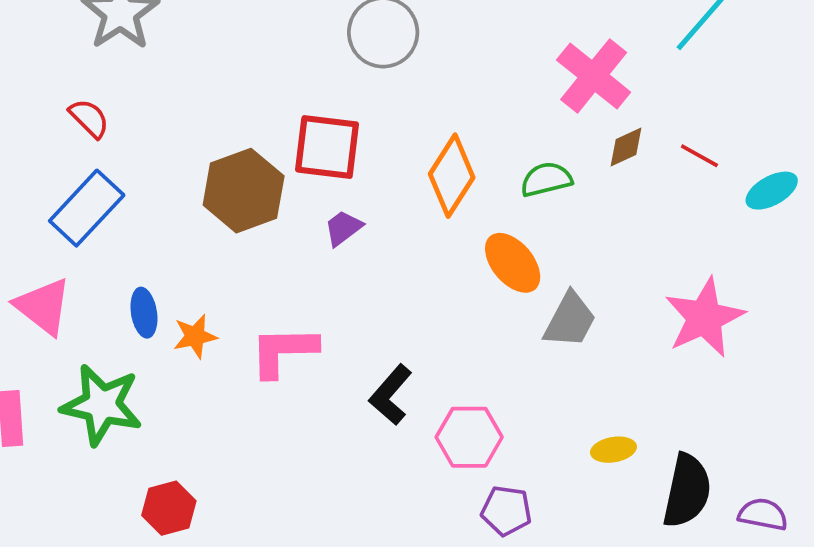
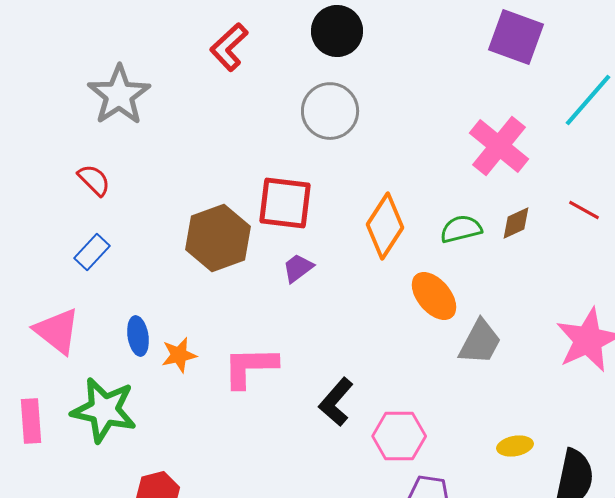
brown diamond: (626, 147) -> (516, 223), moved
blue rectangle: (87, 208) -> (92, 252), size x0.6

